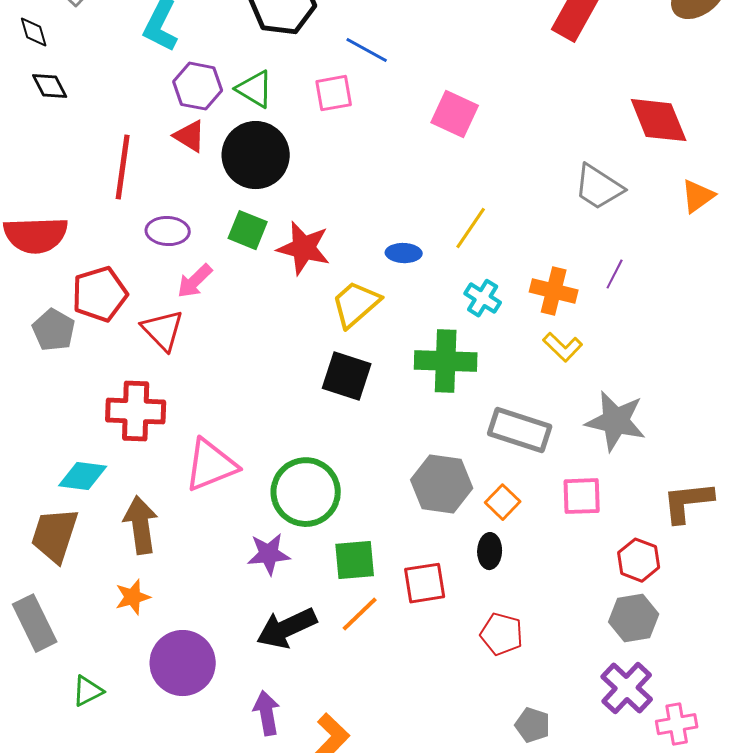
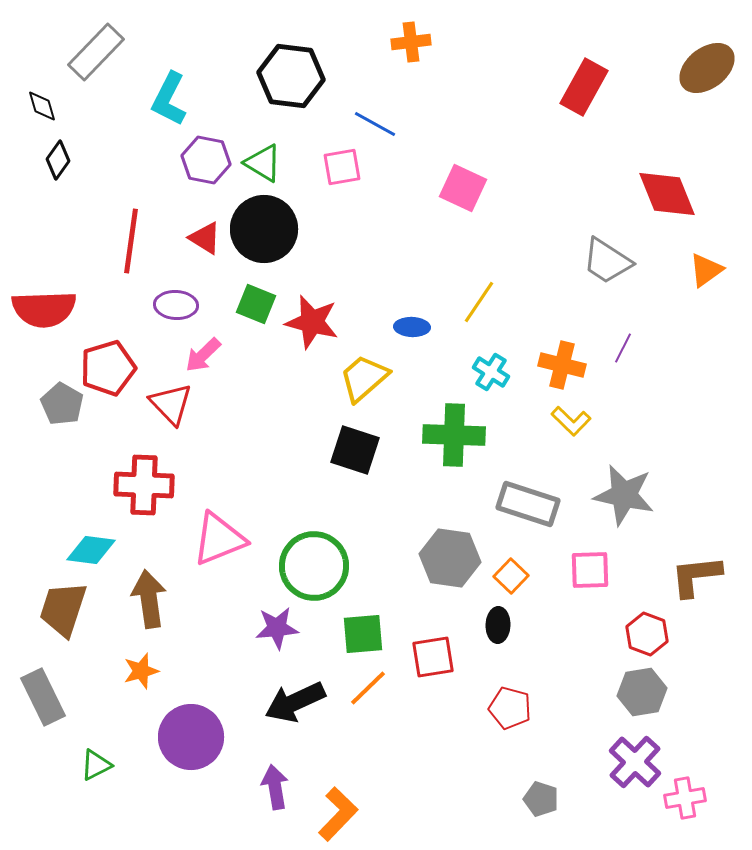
black diamond: (50, 86) -> (58, 160), turned 63
red triangle: (190, 136) -> (205, 238), moved

